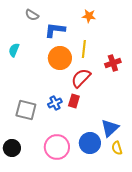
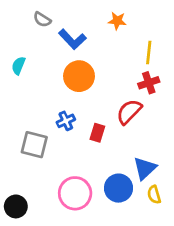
blue L-shape: (55, 30) -> (72, 39), turned -140
yellow line: (84, 49) -> (149, 52), moved
red semicircle: (81, 78) -> (129, 112), moved
blue cross: (55, 103) -> (66, 121), moved
black circle: (12, 148) -> (16, 206), moved

